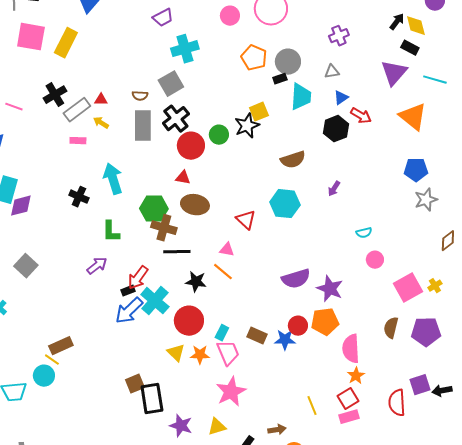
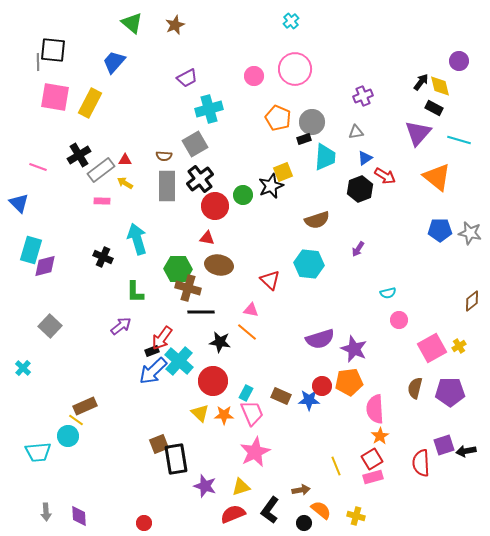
gray star: (426, 200) -> (470, 233), moved, turned 30

